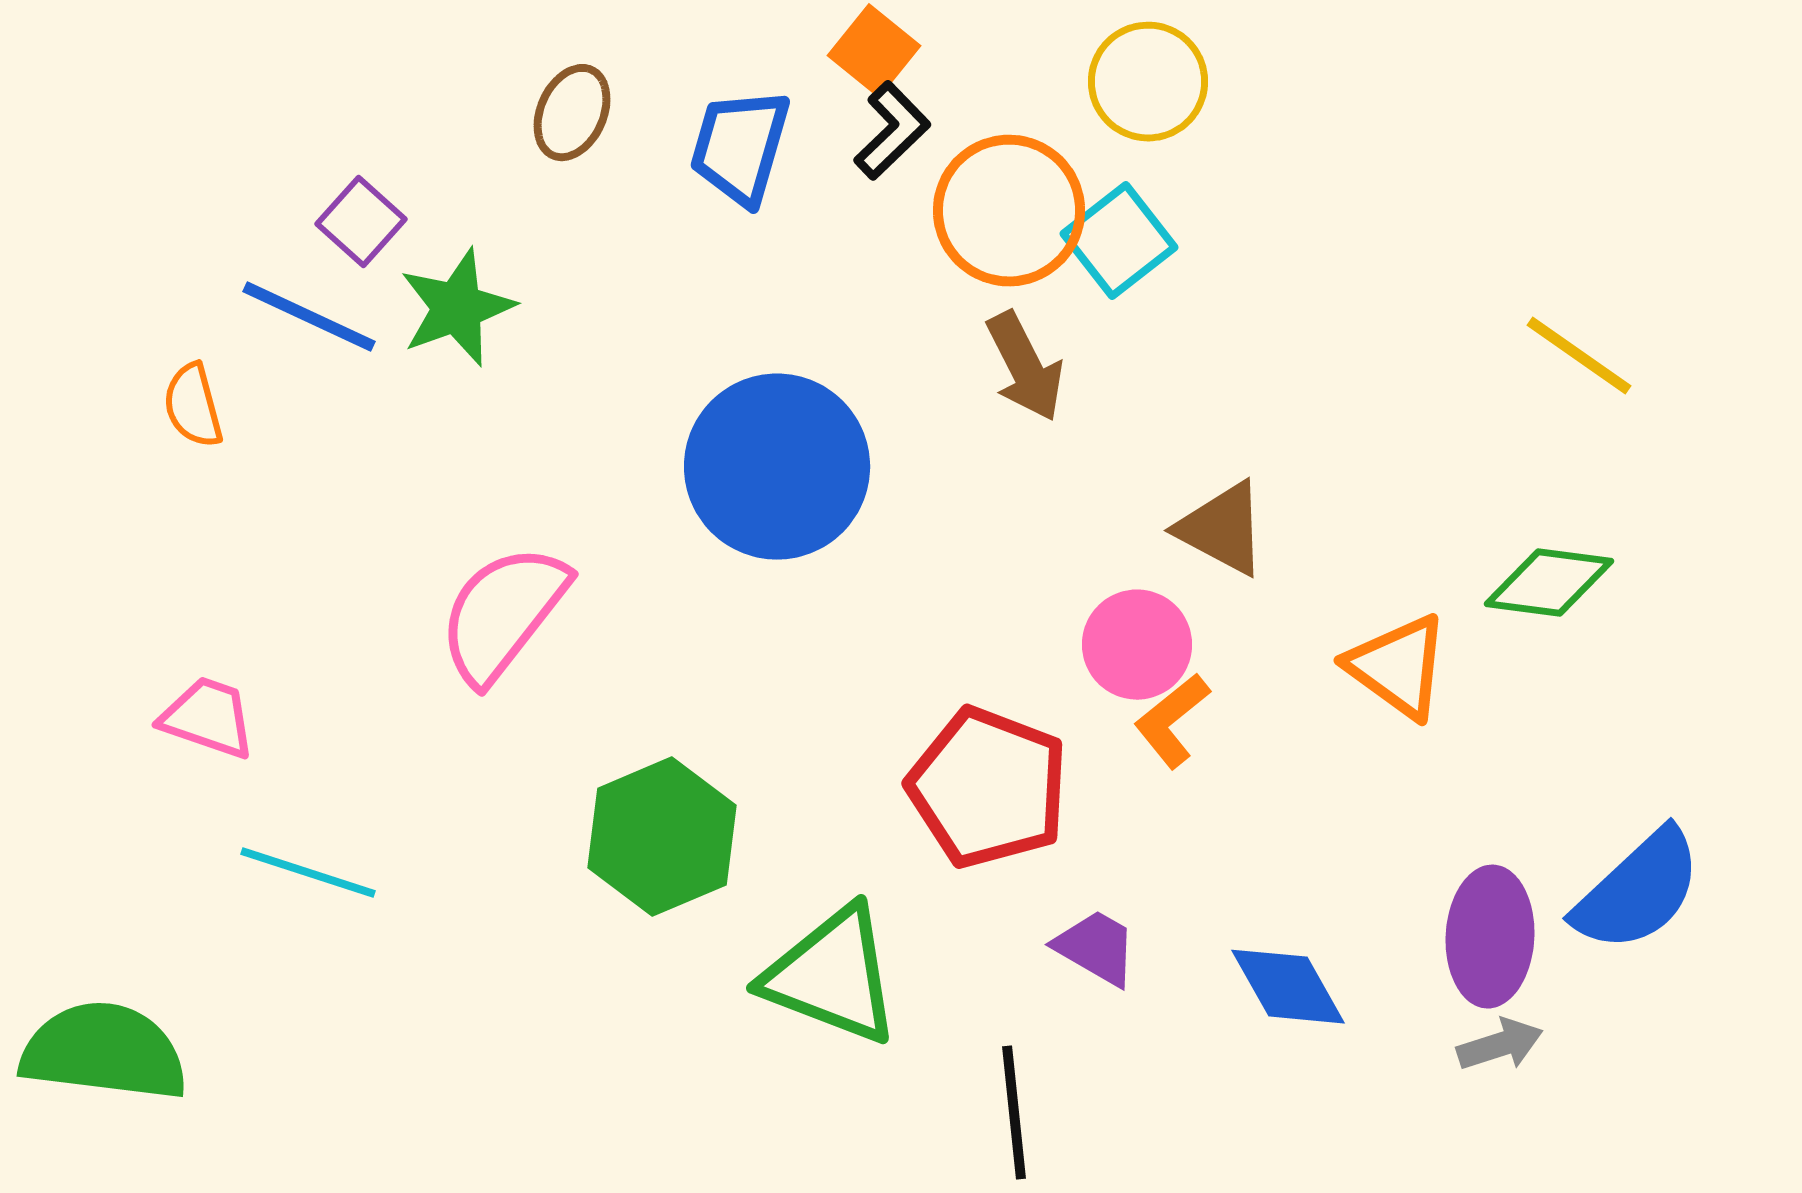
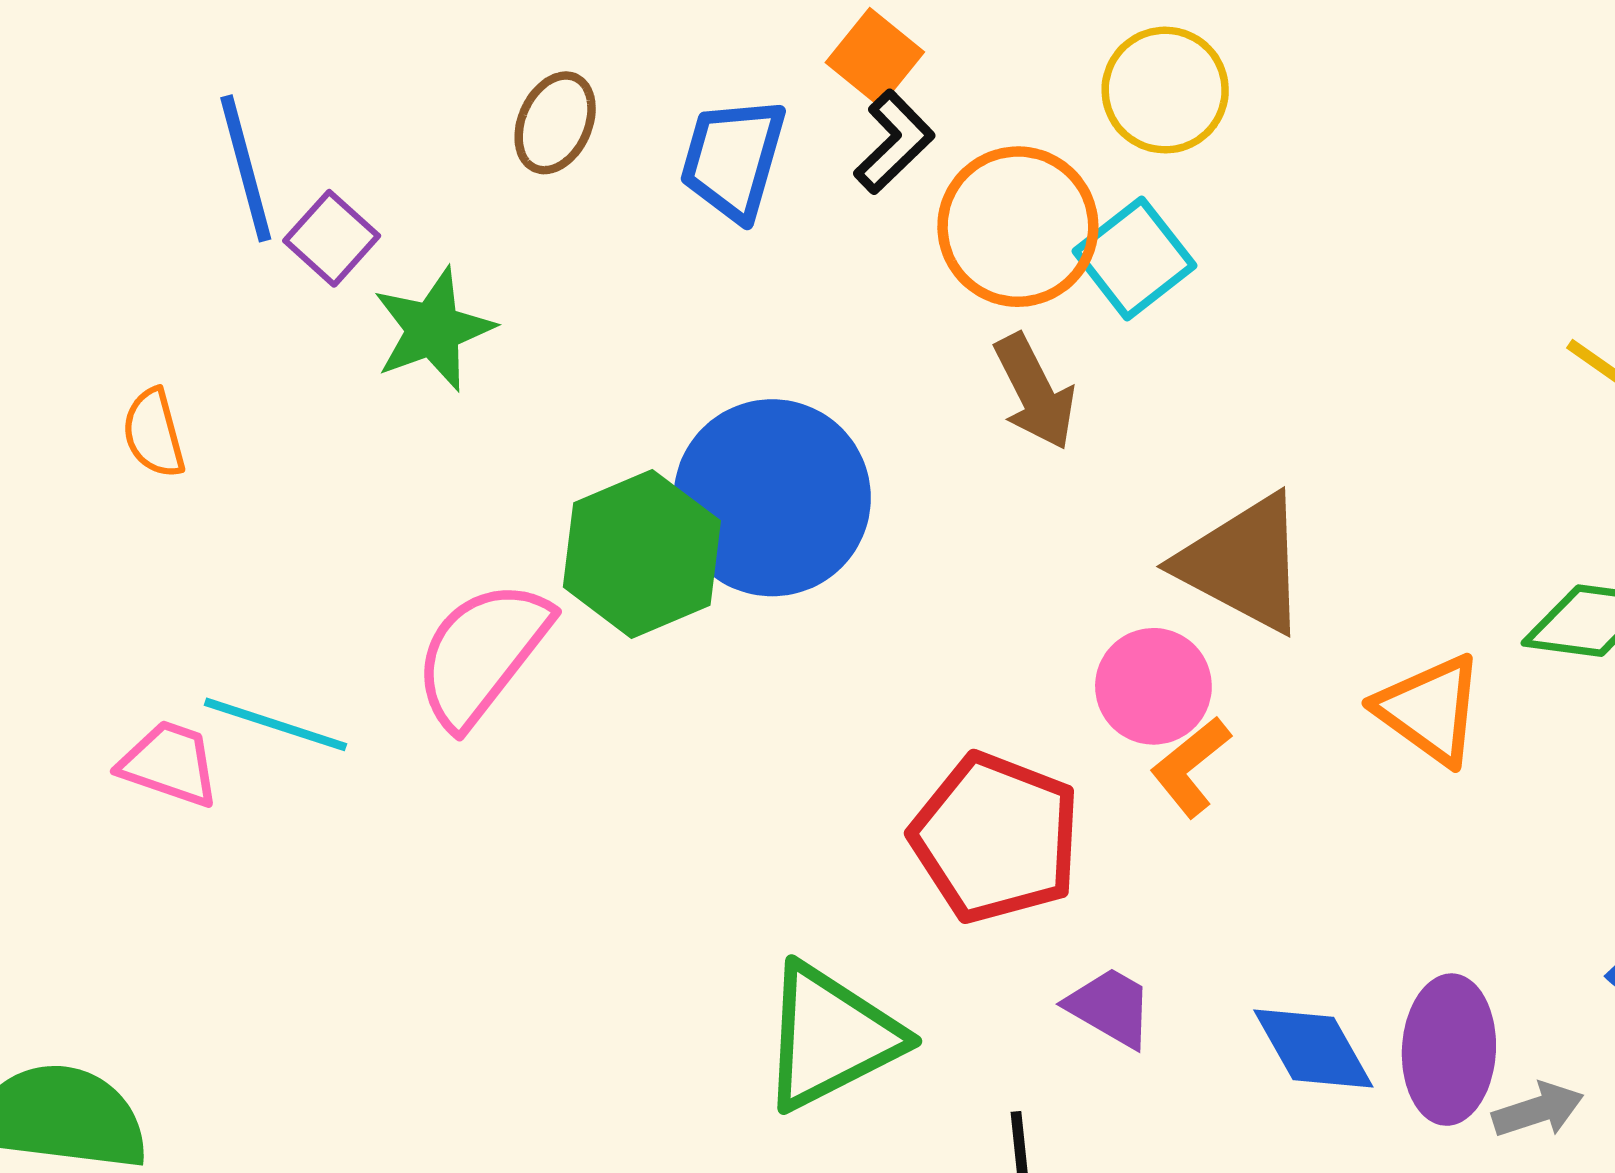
blue line: (309, 317) -> (246, 168), moved, turned 50
brown triangle: (1222, 529) -> (1243, 563), size x1.4
green hexagon: (662, 837) -> (642, 554), moved
cyan line: (308, 873) -> (275, 724), moved
purple ellipse: (1490, 937) -> (1449, 1050), moved
green triangle: (832, 976) -> (830, 1037), turned -48

